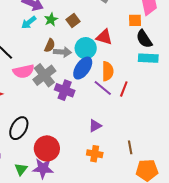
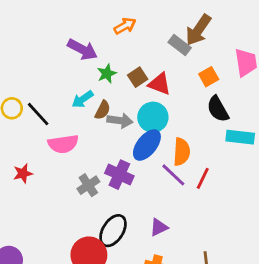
orange square: (135, 20) -> (209, 77), moved, turned -32
cyan arrow: (29, 22) -> (82, 99), moved
red triangle: (104, 37) -> (160, 84), moved
black semicircle: (144, 39) -> (218, 109), moved
gray cross: (44, 75) -> (88, 185), moved, size x0.7
black ellipse: (19, 128) -> (113, 231), moved

